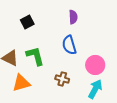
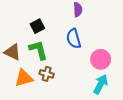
black square: (27, 22) -> (37, 26), moved
brown cross: (62, 79) -> (47, 74), moved

